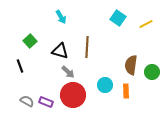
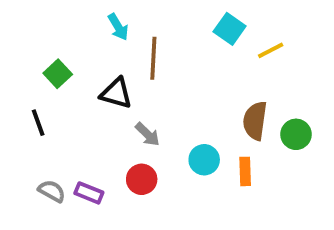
yellow line: (146, 24) -> (271, 50), moved
brown line: (87, 47) -> (153, 58), moved
gray arrow: (68, 72) -> (148, 134), moved
red circle: (73, 95) -> (142, 179), size x0.6

